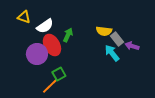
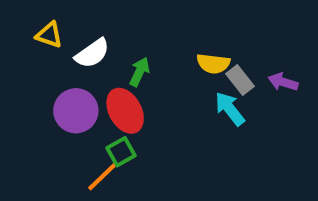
red ellipse: (52, 45) -> (125, 111), moved
purple arrow: (132, 46) -> (283, 82), moved

